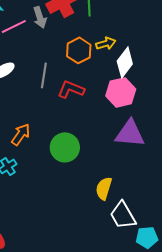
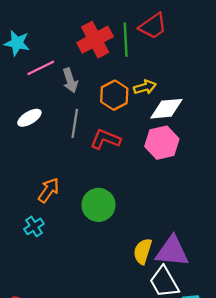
gray arrow: (40, 17) -> (70, 80), moved
white diamond: (125, 62) -> (166, 109), turned 48
purple triangle: (130, 133) -> (172, 251), moved

